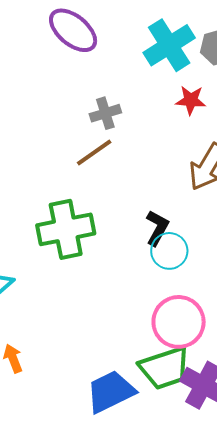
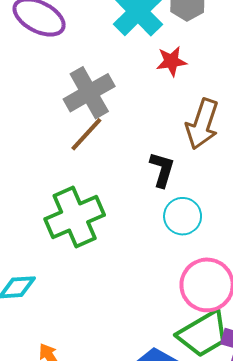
gray cross: (105, 113) -> (89, 93), size x1.6
black L-shape: (157, 228) -> (162, 169), moved

